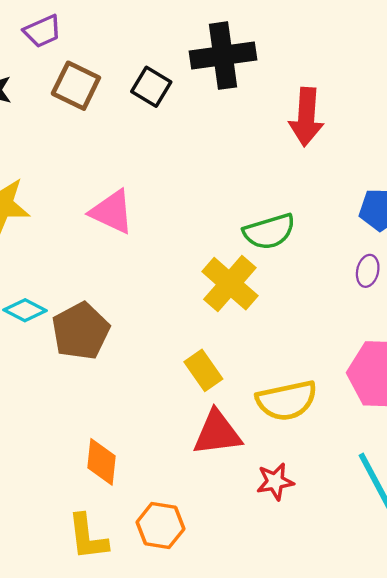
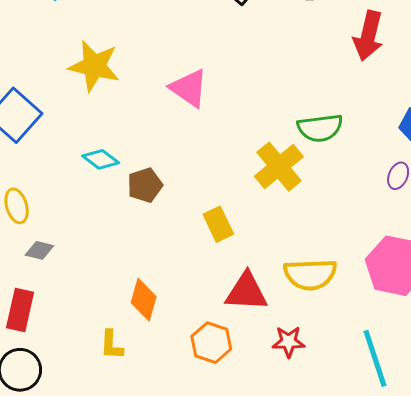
brown pentagon: (81, 331) -> (145, 185), size x0.7
yellow rectangle: (203, 370) -> (218, 224), moved
orange hexagon: (160, 526) -> (211, 343), moved
yellow L-shape: (88, 537) -> (111, 345), moved, size x0.7

